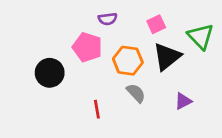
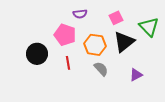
red line: (97, 109) -> (68, 63), moved

